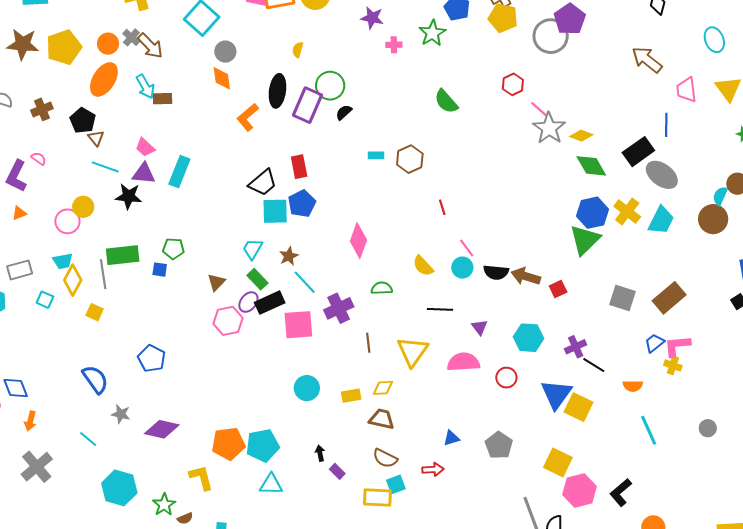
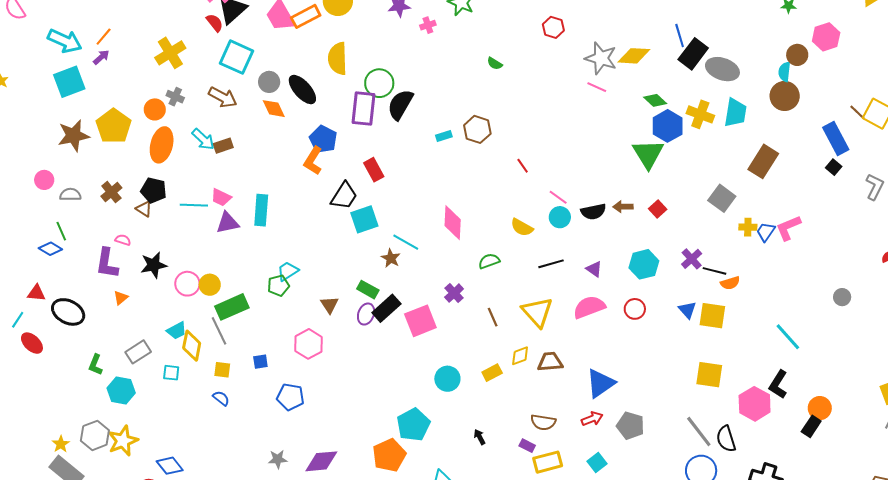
brown arrow: (150, 46) -> (223, 97), moved
yellow semicircle: (298, 50) -> (338, 59), size x2.0
black ellipse: (277, 91) -> (302, 90), moved, turned -32
green semicircle: (446, 101) -> (495, 64), size x0.6
pink line: (539, 109) -> (597, 87), moved
black semicircle: (344, 112) -> (400, 105), size x1.8
orange L-shape: (248, 117) -> (313, 161), moved
blue line: (666, 125) -> (680, 36), moved
yellow diamond: (581, 136) -> (634, 56), size x1.4
brown triangle: (96, 138) -> (144, 209), moved
green diamond: (591, 166) -> (655, 100), moved, size x0.7
cyan line: (105, 167) -> (194, 205), moved
black star: (129, 196) -> (154, 265), moved
blue pentagon: (302, 204) -> (323, 139), moved
yellow circle: (83, 207) -> (210, 285), moved
pink circle: (67, 221) -> (187, 284), moved
green triangle: (585, 240) -> (648, 154), moved
cyan trapezoid: (252, 249) -> (288, 271), moved, turned 45
blue square: (160, 270) -> (260, 362), moved
brown arrow: (526, 276) -> (623, 207), size x0.7
cyan line: (305, 282) -> (406, 242), moved
gray square: (623, 298) -> (722, 198), turned 36
brown rectangle: (669, 298) -> (763, 161), moved
purple cross: (339, 308) -> (454, 293), size x0.7
pink hexagon: (228, 321) -> (309, 344), moved
yellow cross: (673, 365) -> (748, 227), moved
blue semicircle: (95, 379) -> (221, 398), moved, size x0.6
orange semicircle: (633, 386) -> (730, 283), moved
blue triangle: (556, 394) -> (687, 310), size x0.6
brown trapezoid: (382, 419) -> (550, 362), moved
cyan line: (649, 430) -> (788, 337), moved
blue triangle: (451, 438) -> (600, 383), size x1.8
cyan pentagon: (263, 445) -> (413, 425), moved
gray pentagon: (499, 445) -> (630, 426), moved
purple rectangle: (337, 471) -> (527, 446), moved
cyan square: (396, 484) -> (597, 462), moved
pink hexagon: (579, 490) -> (755, 404), moved

